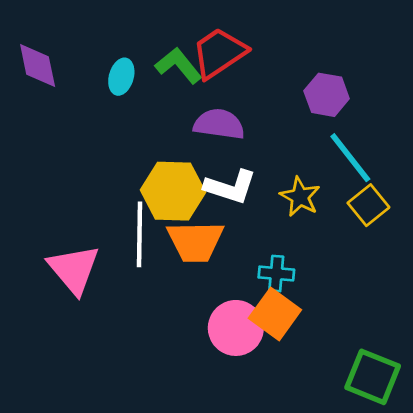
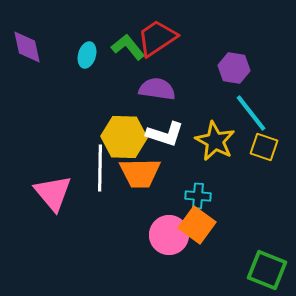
yellow star: (300, 197) -> (215, 141), size x1.4
yellow square: (368, 205) -> (264, 147), turned -32

